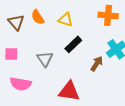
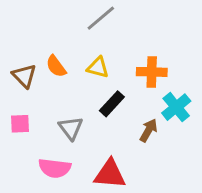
orange cross: (108, 15) -> (152, 72), moved
pink semicircle: (21, 84) -> (55, 168), moved

